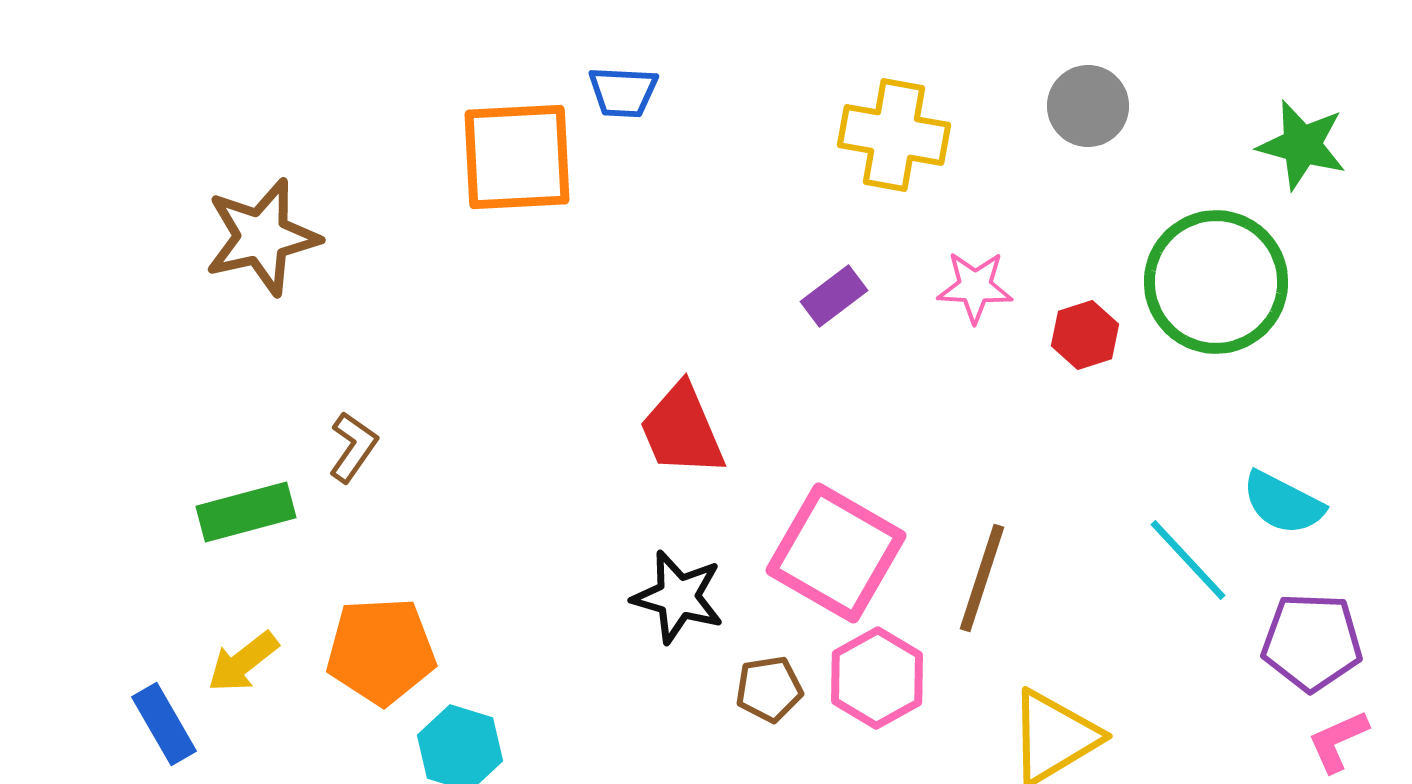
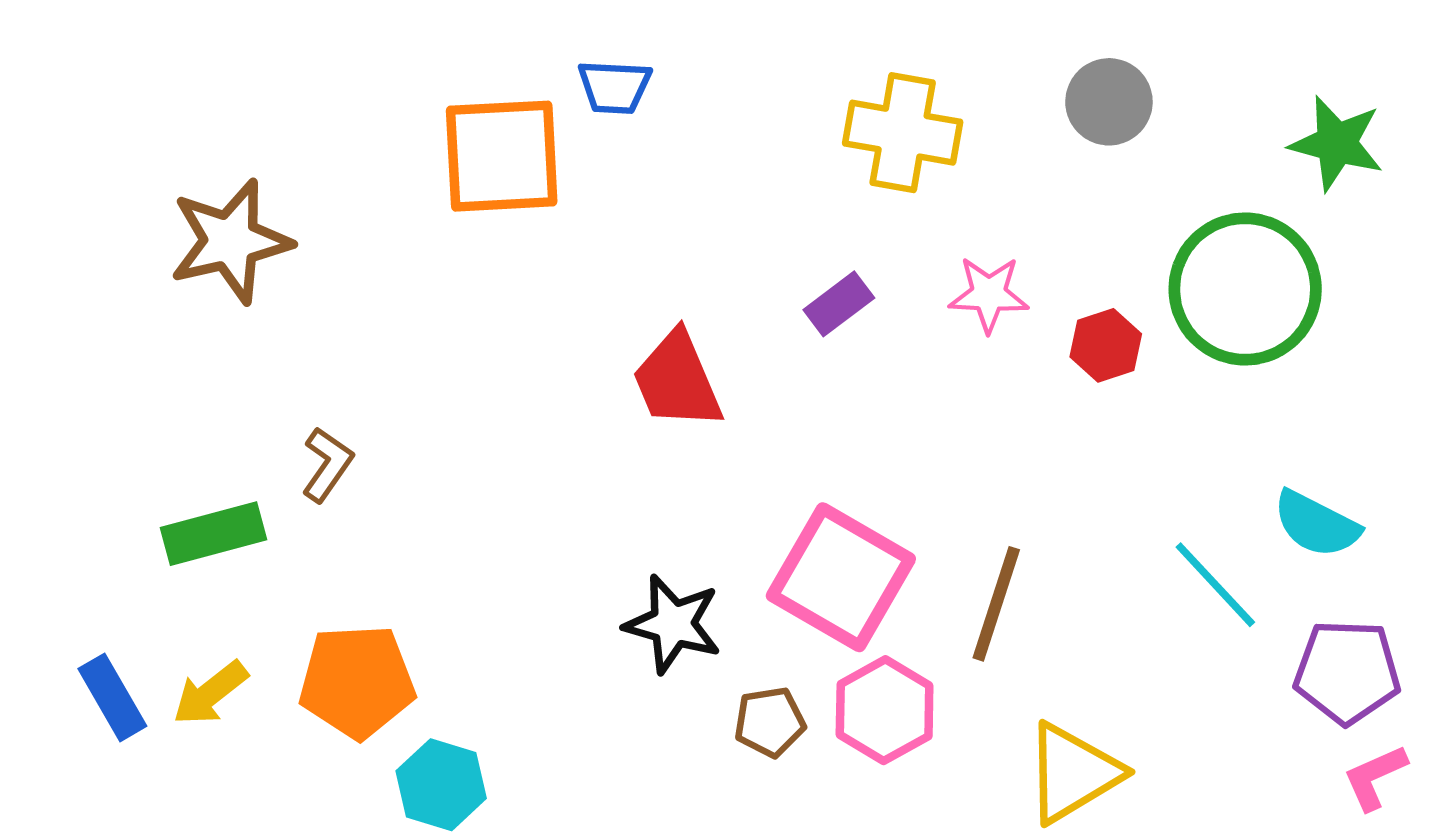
red trapezoid: (682, 430) -> (677, 380), moved
blue rectangle: (164, 724) -> (112, 697), moved

